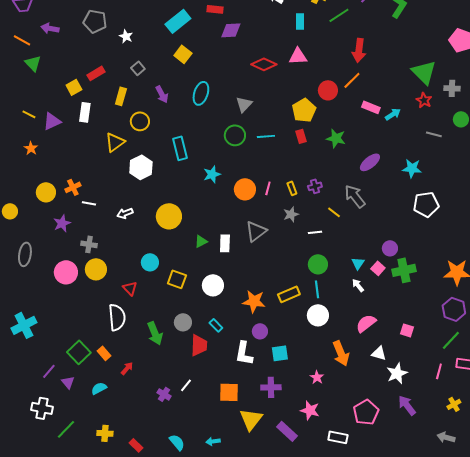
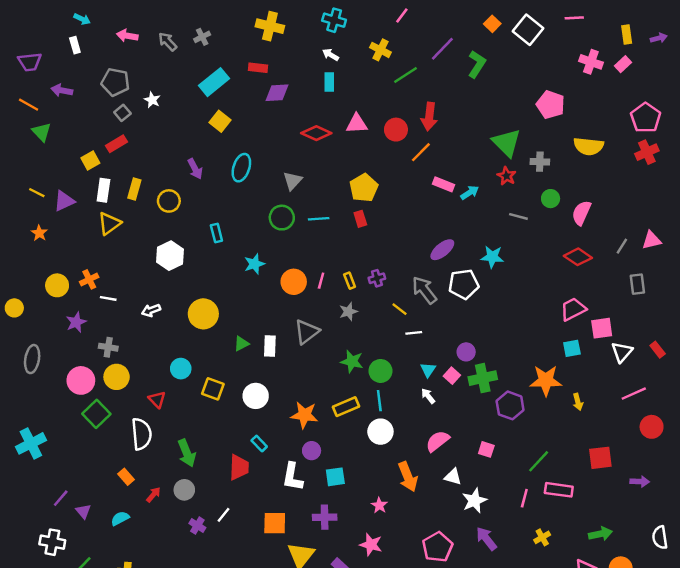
cyan rectangle: (300, 21) -> (329, 82), moved
gray square: (138, 68) -> (122, 113), moved
red circle: (328, 90) -> (396, 130), moved
yellow rectangle: (121, 96) -> (134, 189), moved
green star: (336, 138) -> (352, 361), moved
yellow triangle: (115, 142) -> (109, 224), moved
cyan rectangle: (180, 148) -> (216, 233), size x0.7
white pentagon: (426, 204) -> (464, 284), moved
white line: (315, 232) -> (414, 333), moved
purple hexagon: (454, 309) -> (510, 405), moved
gray circle: (183, 322) -> (184, 490), moved
green square: (79, 352) -> (96, 414), moved

